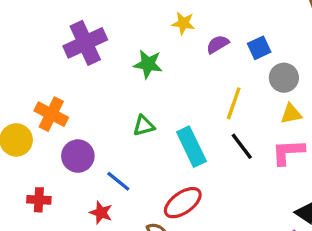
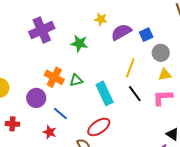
purple semicircle: (218, 44) -> (121, 32), size x1.5
orange cross: (51, 114) -> (54, 77), moved

